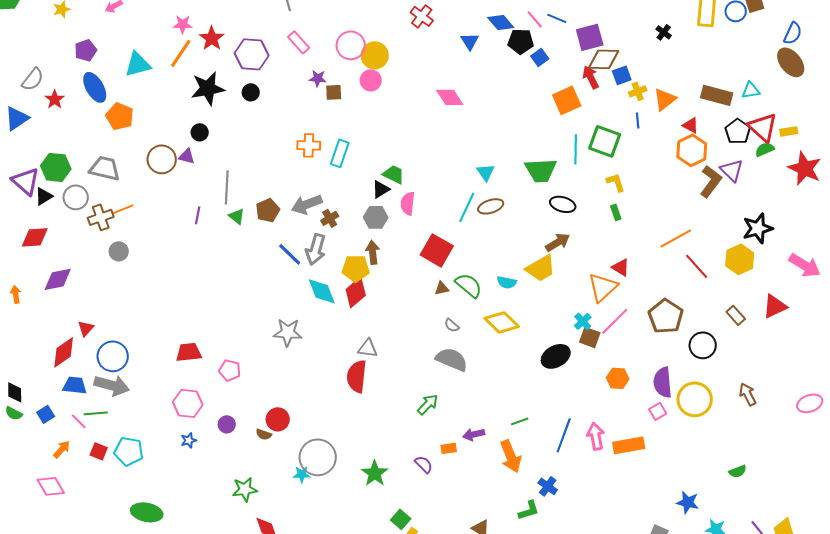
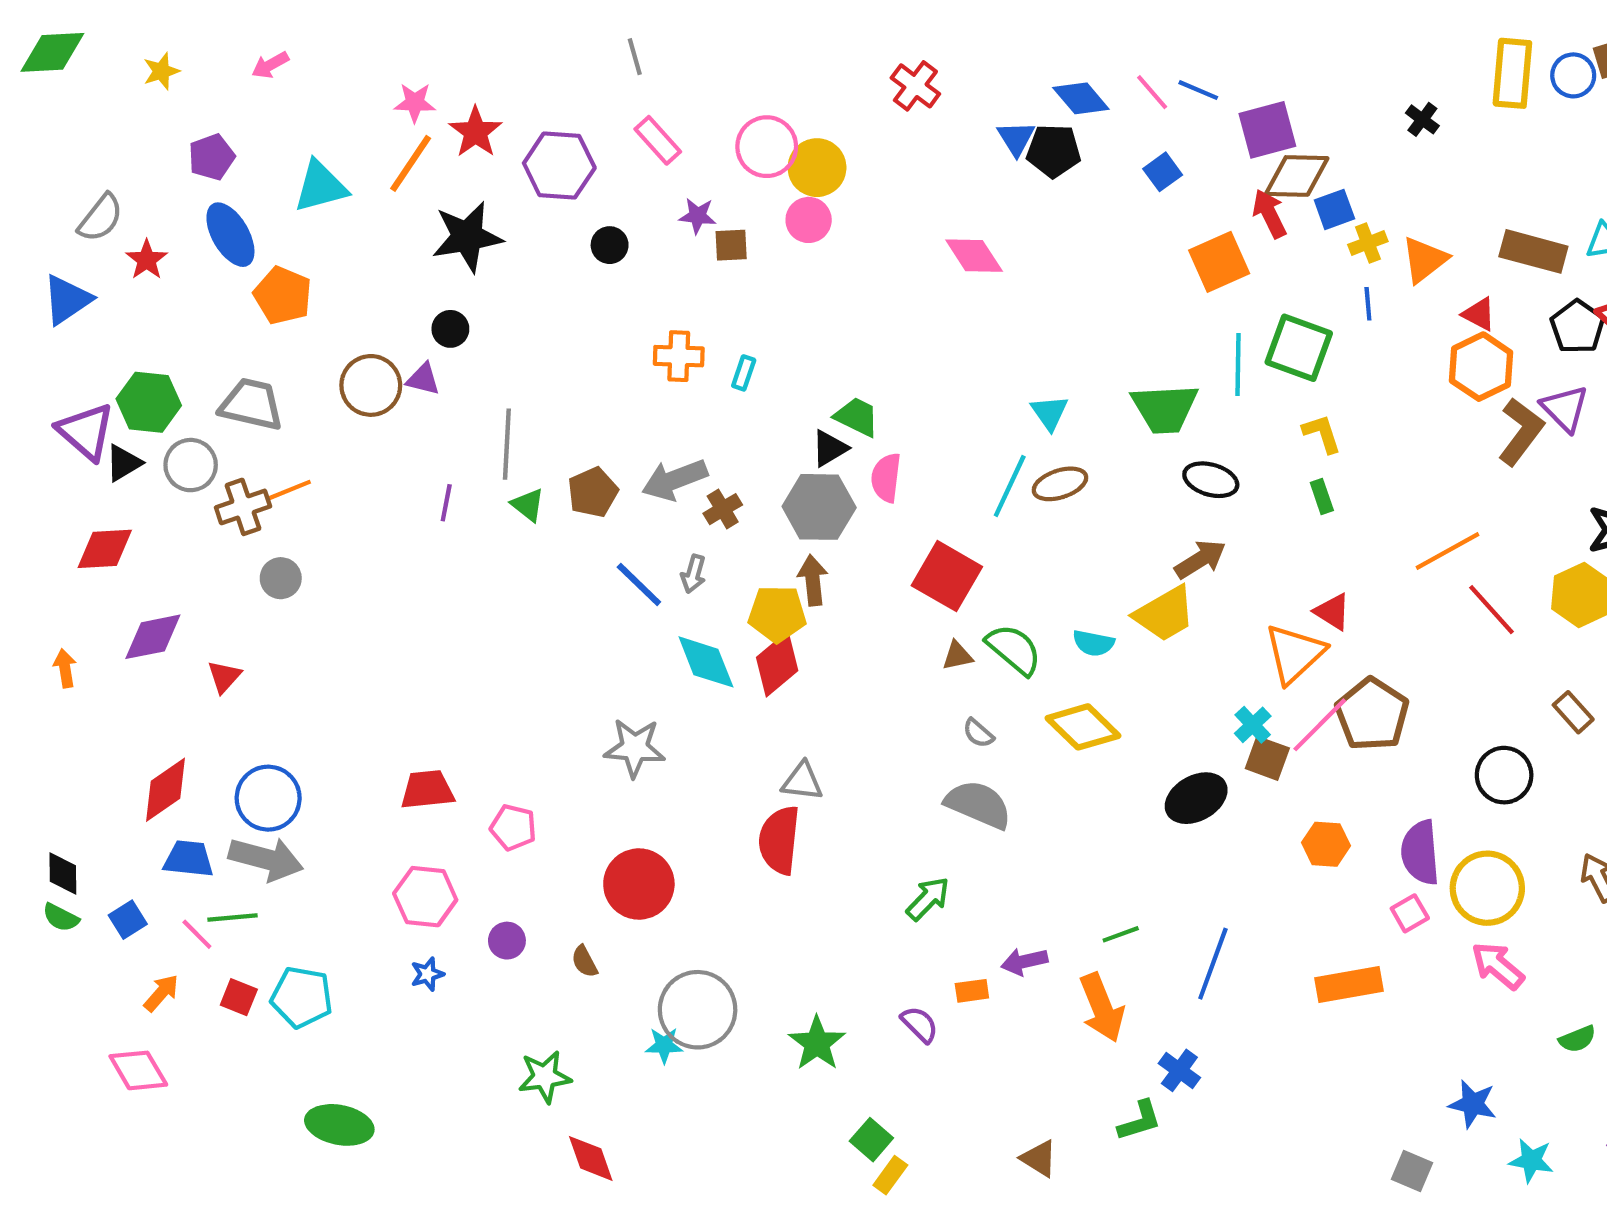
black pentagon: (521, 41) -> (1054, 151), moved
black circle: (251, 92) -> (610, 245), moved
cyan rectangle: (340, 153) -> (744, 373), size x0.6
gray hexagon: (376, 217) -> (819, 507), size x1.4
gray arrow: (316, 249) -> (693, 574), size x0.6
brown pentagon: (666, 316) -> (1372, 714), moved
red triangle: (86, 328) -> (224, 677), moved
red circle: (278, 419) -> (639, 884), moved, size x1.4
brown semicircle: (264, 434) -> (584, 962), turned 42
pink arrow: (596, 436) -> (1498, 966), moved, turned -40

